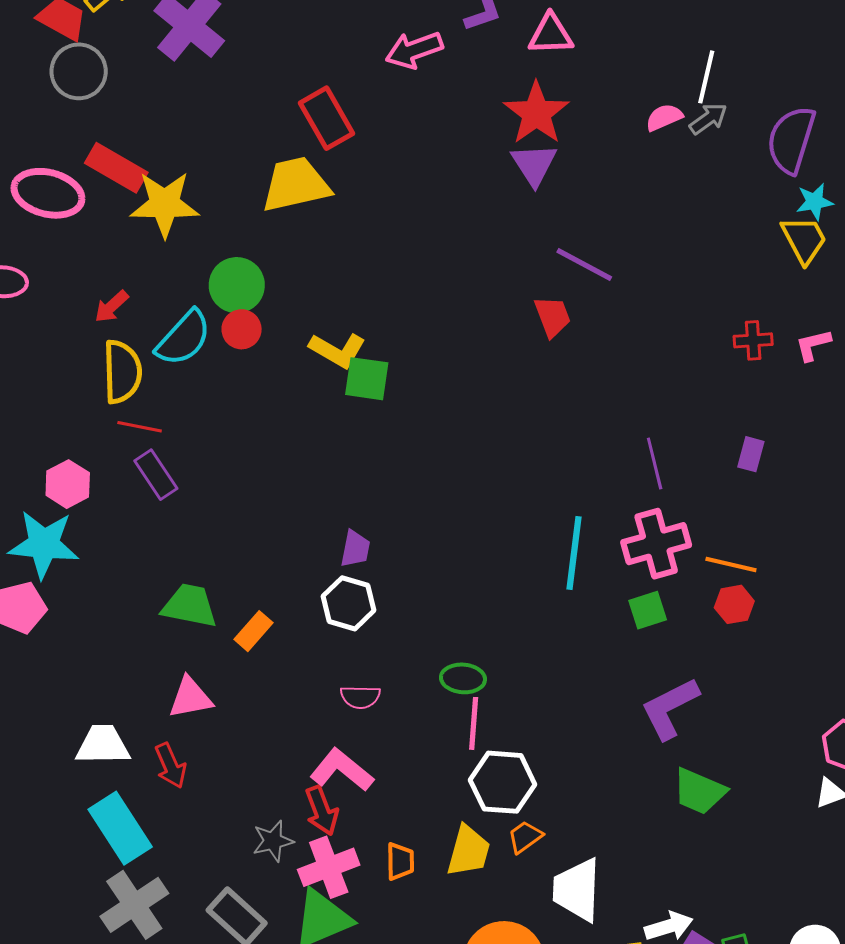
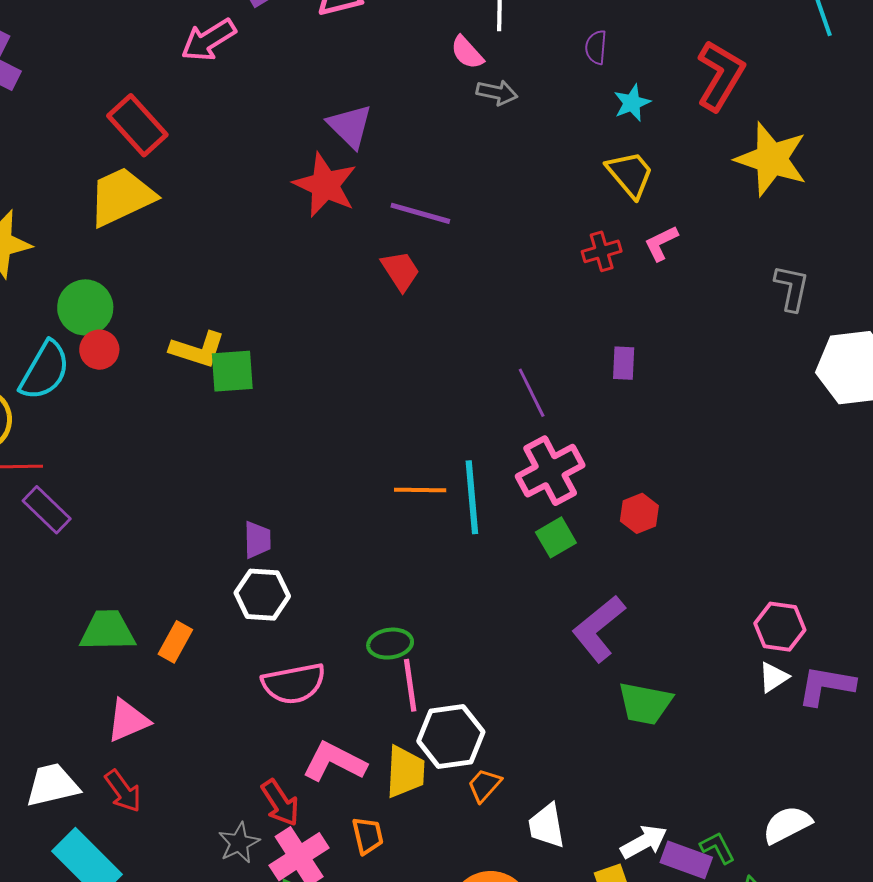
red star: (536, 113) -> (325, 185), moved
pink semicircle: (664, 117) -> (467, 53), turned -96
gray arrow: (708, 119) -> (497, 92), moved, turned 60
purple semicircle: (791, 140) -> (596, 47), size x0.5
yellow trapezoid: (804, 240) -> (630, 174), moved
orange line: (731, 565) -> (420, 490), moved
pink semicircle: (360, 697) -> (294, 684), size x1.6
pink L-shape: (342, 770) -> (334, 762), moved
yellow trapezoid: (468, 851) -> (405, 772), moved
white trapezoid: (577, 890) -> (547, 826), size x0.7

